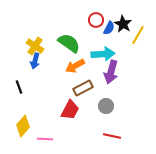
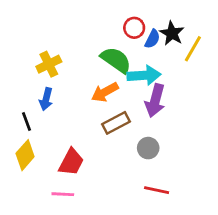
green semicircle: (69, 43) -> (116, 60), moved
yellow cross: (35, 46) -> (49, 64), turned 30
blue arrow: (35, 61) -> (46, 99), moved
red trapezoid: (70, 110) -> (71, 162), moved
yellow diamond: (23, 126) -> (25, 155), moved

